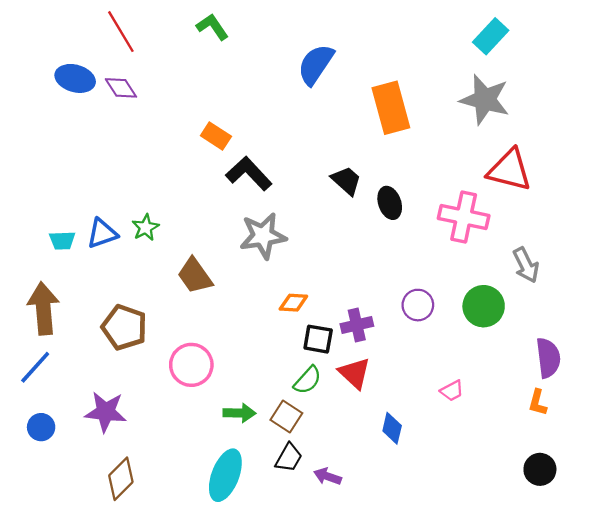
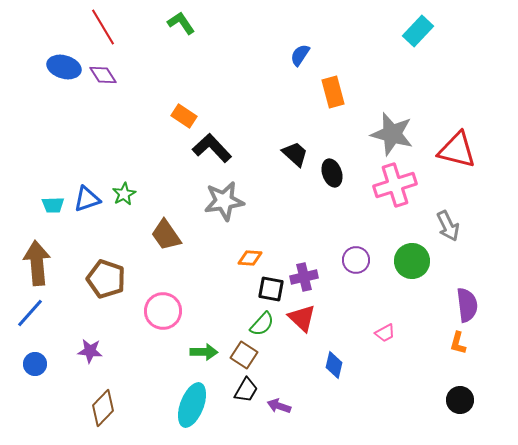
blue semicircle: (316, 64) -> (300, 55), moved, size x0.6
gray star: (485, 100) -> (392, 134), moved
orange rectangle: (391, 108) -> (333, 92), size x0.7
red triangle: (509, 170) -> (457, 150), moved
pink cross: (464, 217) -> (395, 185), turned -30
purple star: (106, 412) -> (90, 351), size x0.7

